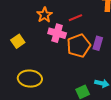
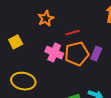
red line: (75, 18) -> (73, 33), moved
pink cross: (57, 33) -> (54, 53), moved

